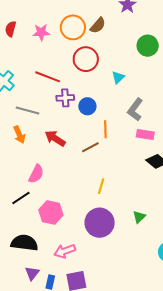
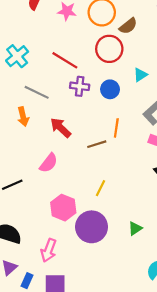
brown semicircle: (98, 25) -> (128, 26), moved
blue circle: (87, 106) -> (110, 89), moved
pink semicircle: (36, 174) -> (49, 163), moved
pink hexagon: (51, 212) -> (63, 208), moved
pink arrow: (65, 251) -> (49, 250), turned -60

